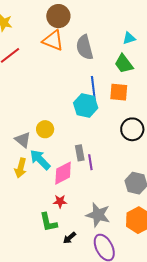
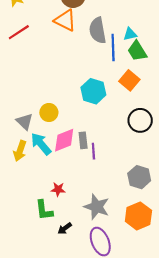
cyan triangle: (129, 38) -> (130, 34), moved
blue line: (93, 89) -> (113, 47), moved
orange square: (119, 92) -> (129, 80), turned 30
pink diamond: (63, 173) -> (64, 140), moved

